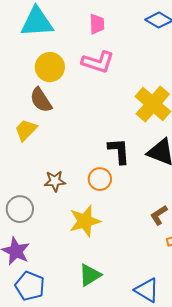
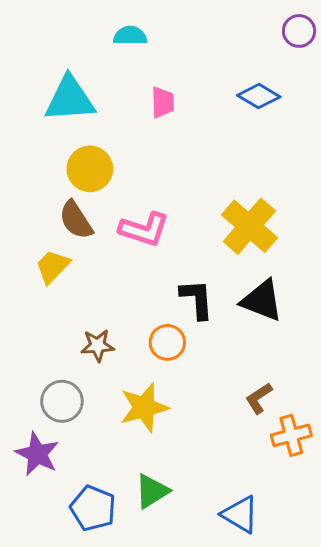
pink L-shape: (98, 62) -> (144, 229), moved
gray circle: (20, 209) -> (62, 401), moved
blue pentagon: (30, 286) -> (93, 508), moved

